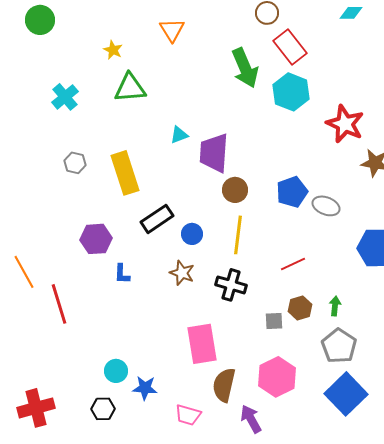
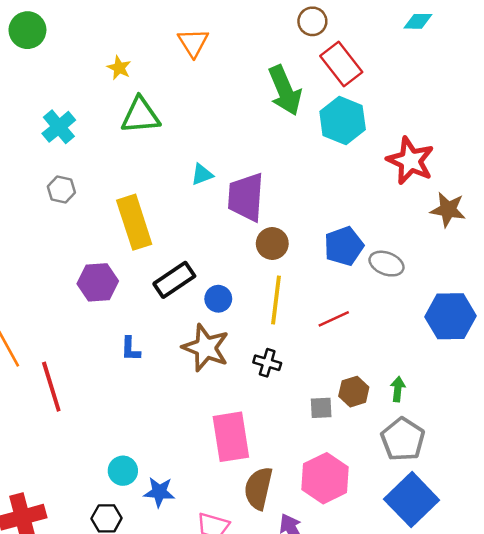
gray hexagon: (75, 163) -> (61, 190), moved
purple hexagon: (96, 239) -> (98, 282), moved
red line: (293, 264) -> (334, 319), moved
brown star: (182, 273) -> (206, 348), size x1.5
black cross: (231, 285) -> (267, 363), size x0.7

